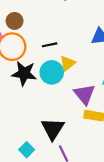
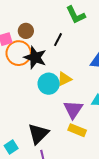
black line: (50, 45) -> (58, 40), moved, turned -64
black star: (24, 73) -> (35, 57), moved

